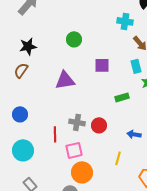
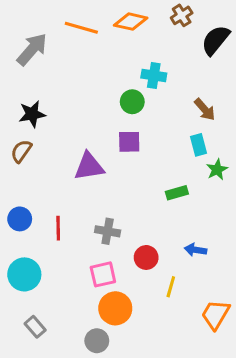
cyan cross: (125, 21) -> (154, 76), moved
green circle: (74, 39) -> (132, 102), moved
purple square: (102, 65) -> (129, 142), moved
red circle: (99, 125) -> (146, 257), moved
red line: (55, 134) -> (58, 228), moved

